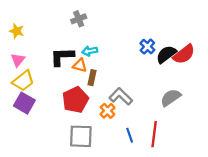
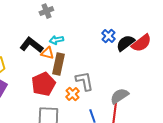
black L-shape: (62, 57) -> (31, 45), turned 40
brown rectangle: (92, 78) -> (58, 64), size x1.5
gray L-shape: (121, 96) -> (84, 81), turned 35
gray semicircle: (171, 98) -> (119, 96), moved

